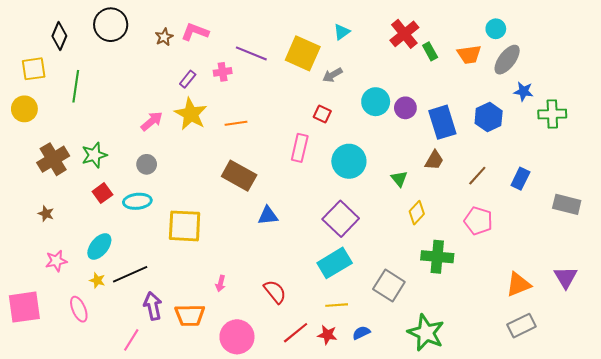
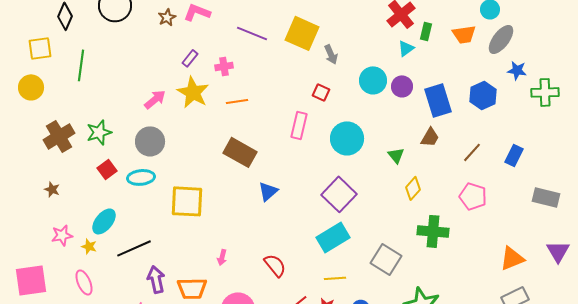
cyan triangle: (342, 32) -> (406, 48), moved
green rectangle: (430, 51) -> (426, 31), turned 42
pink cross: (223, 72) -> (224, 66), moved
gray arrow: (333, 75) -> (331, 54), turned -84
gray circle: (147, 164) -> (150, 141), size x1.5
gray rectangle: (567, 204) -> (546, 197), moved
blue triangle: (268, 216) -> (268, 191), turned -35
yellow star: (97, 280) -> (89, 246), moved

